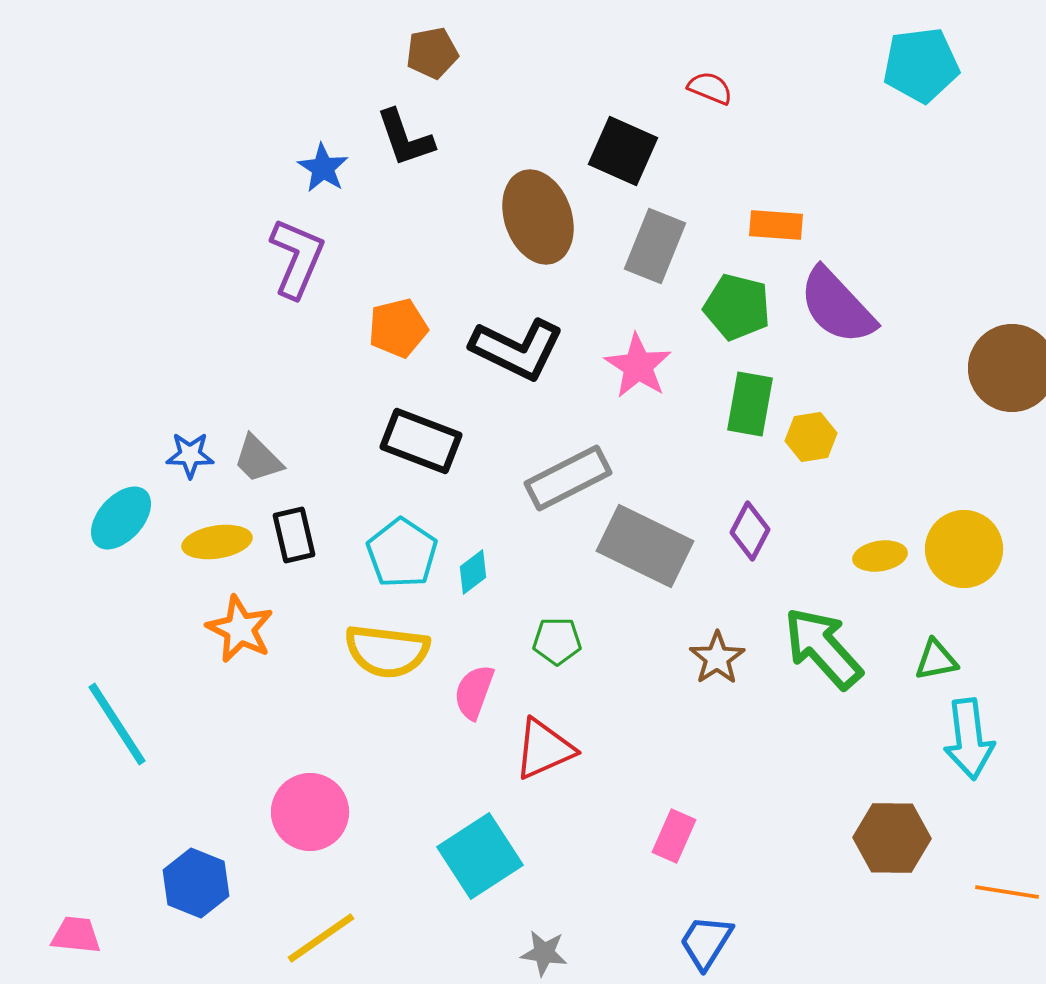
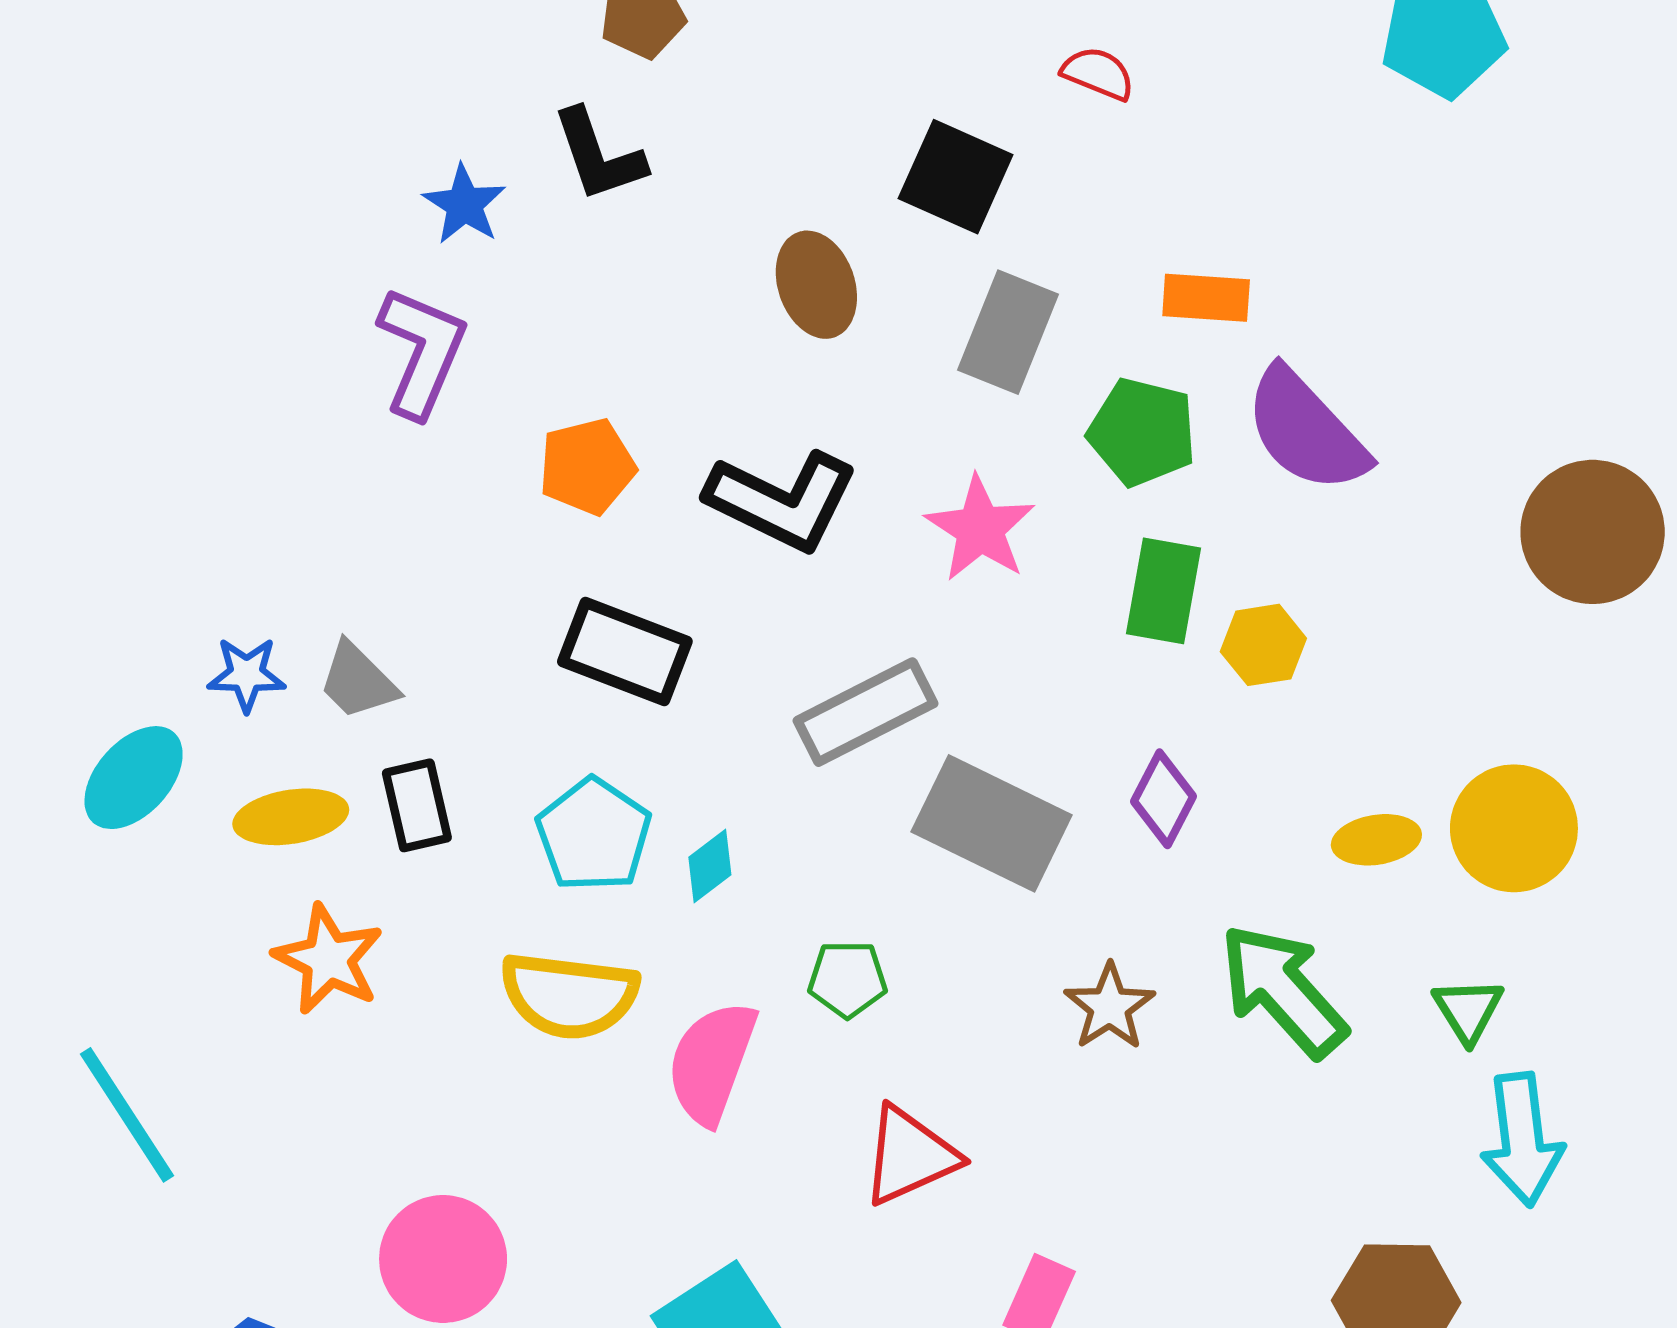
brown ellipse: (538, 217) -> (816, 285), size x0.7
green triangle: (936, 660) -> (1468, 1010), turned -51
pink semicircle: (474, 692) -> (712, 1062), size x1.4
red triangle: (544, 749) -> (910, 1156), moved

